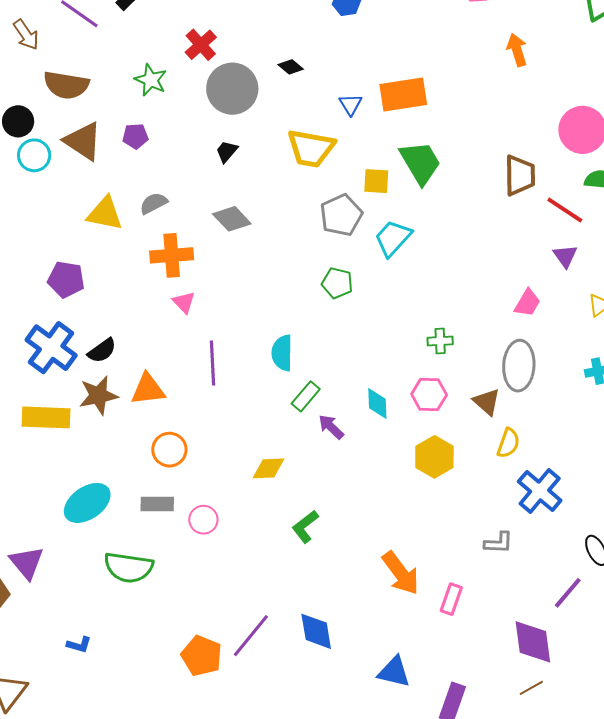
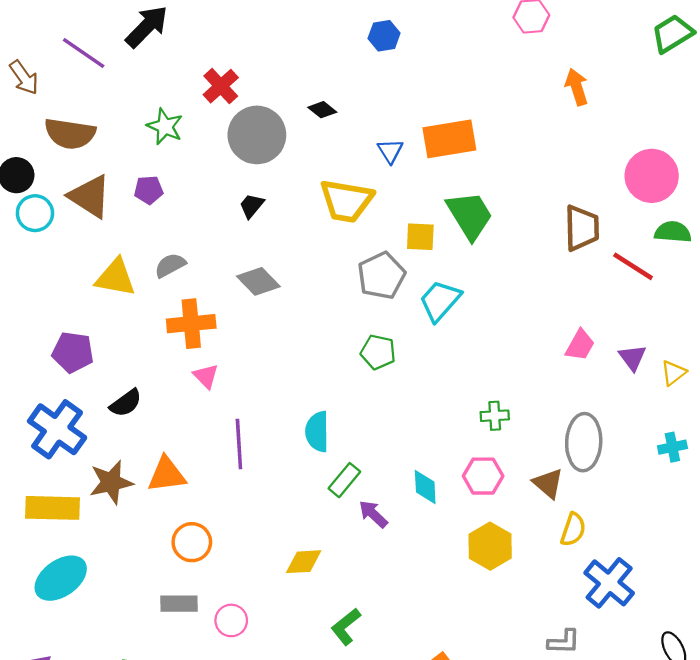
purple triangle: (565, 256) -> (632, 358), moved
pink trapezoid: (527, 303) -> (580, 345), moved
black semicircle: (102, 351) -> (126, 403), moved
cyan ellipse: (87, 503) -> (61, 578), moved

